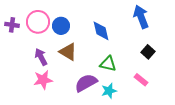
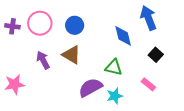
blue circle: (61, 26) -> (75, 25), moved
blue diamond: (101, 31) -> (123, 36), moved
pink star: (43, 80) -> (15, 84), moved

